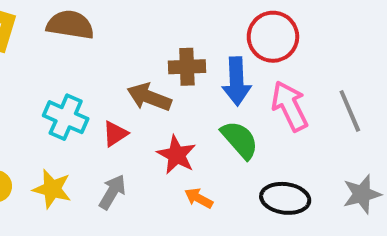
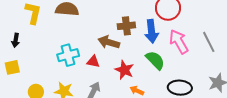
cyan cross: (66, 117) -> (68, 55), turned -35
red triangle: (115, 134) -> (93, 62), turned 48

